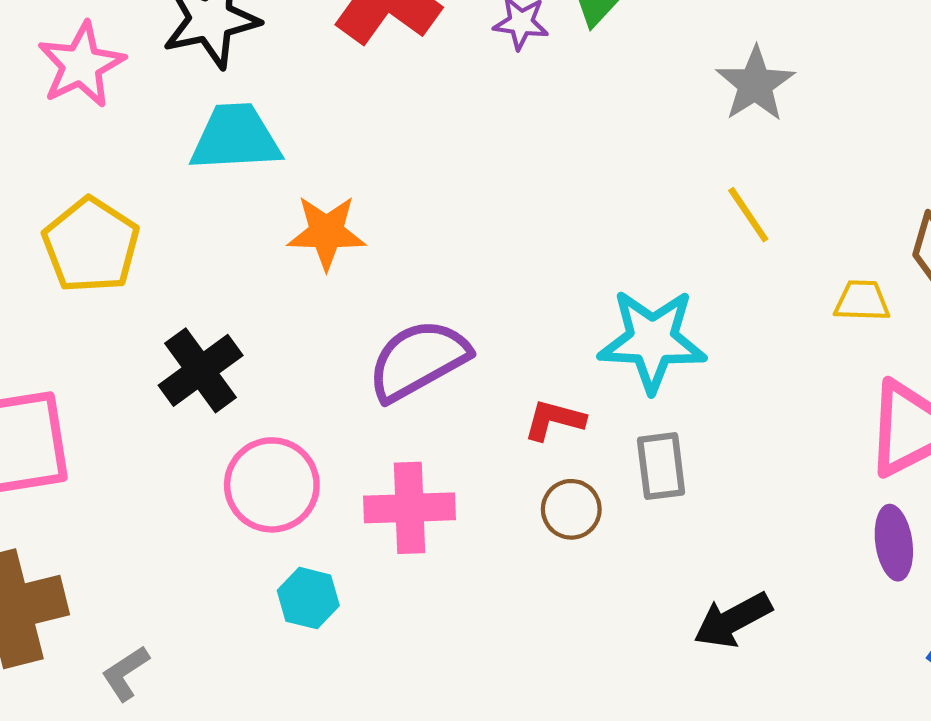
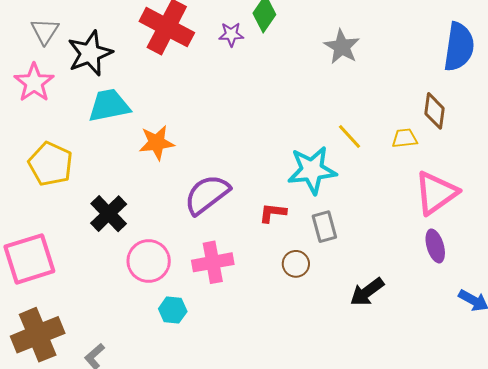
yellow line: (748, 215) -> (350, 136), moved
brown circle: (571, 509) -> (296, 264), moved

